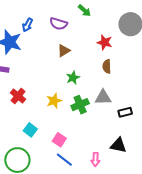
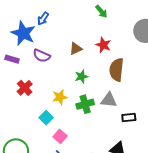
purple semicircle: (58, 24) -> (42, 56), moved
red star: (105, 42) -> (103, 45), moved
brown semicircle: (107, 66) -> (116, 70), size x1.6
cyan square: (30, 130) -> (46, 118), moved

